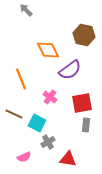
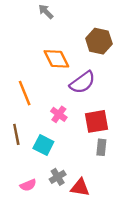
gray arrow: (26, 10) -> (46, 12), moved
brown line: (14, 114) -> (16, 134), turned 54
gray cross: (48, 142) -> (58, 177), moved

